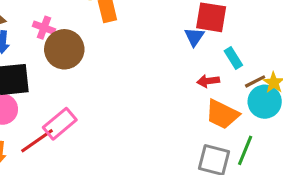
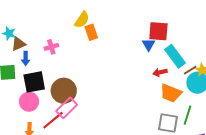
pink cross: (44, 28) -> (51, 47), turned -32
brown circle: (64, 49) -> (64, 91), moved
cyan rectangle: (233, 58) -> (175, 56), size x1.6

